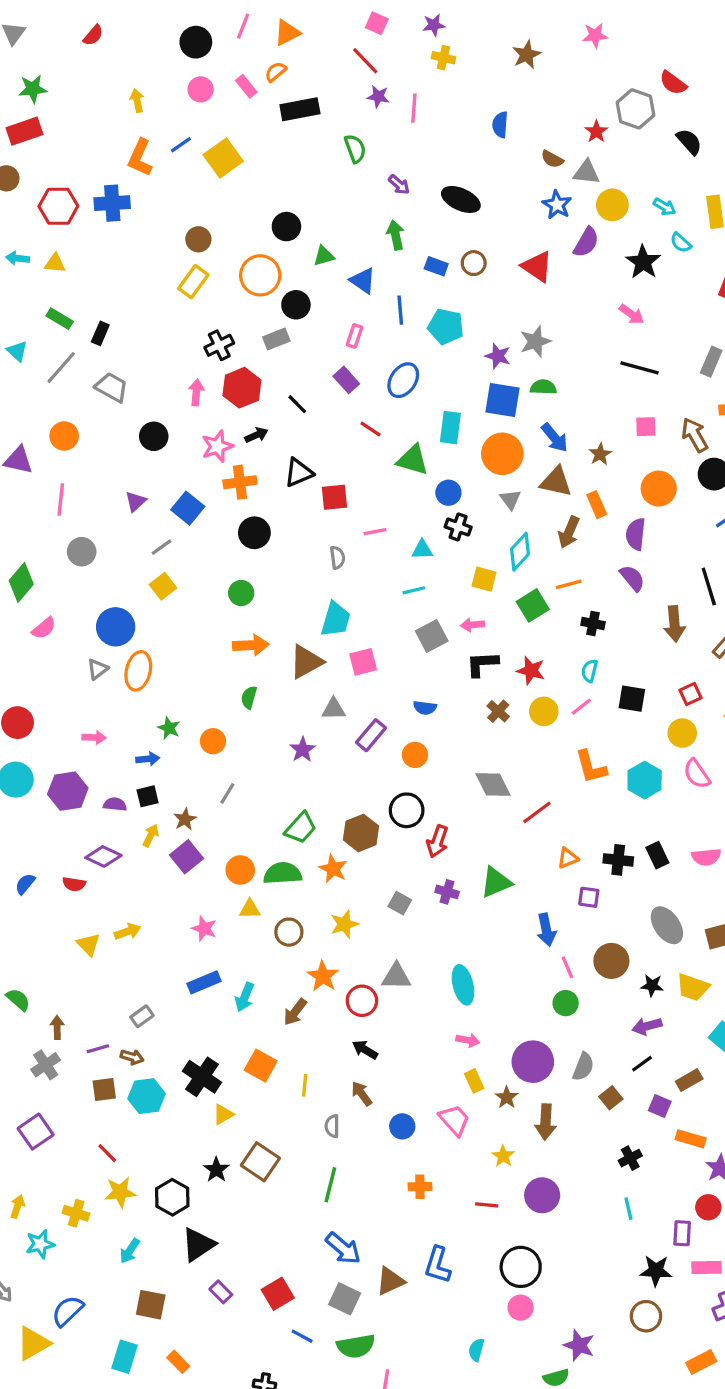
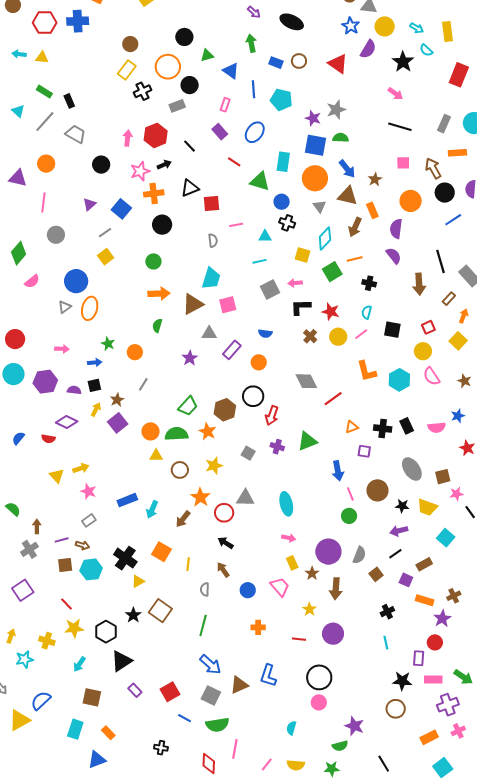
black rectangle: (100, 333) -> (69, 101), turned -48
black cross: (219, 345) -> (142, 91), moved
pink star: (204, 929) -> (88, 491), moved

